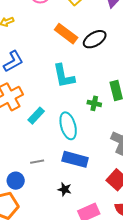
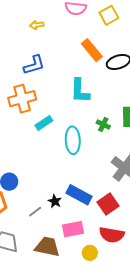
blue rectangle: (75, 159) -> (79, 195), moved
gray line: (37, 162) -> (35, 212), moved, turned -40

